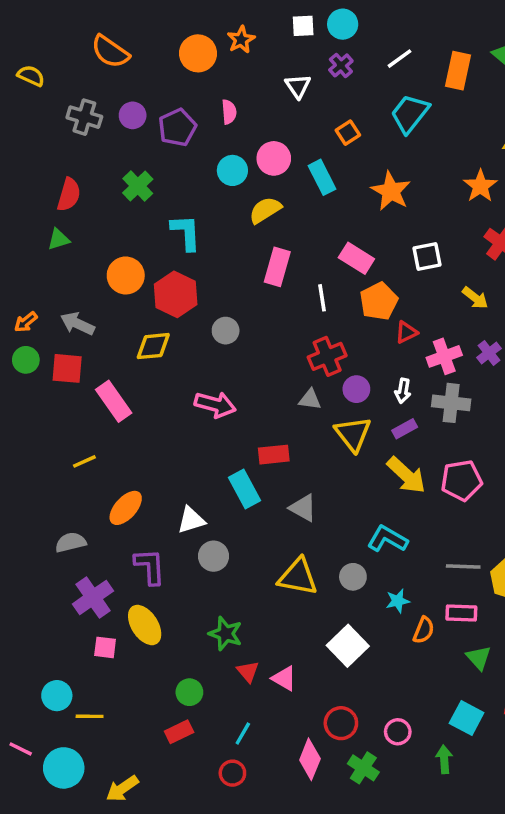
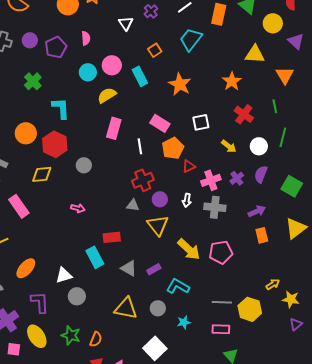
pink arrow: (215, 405) -> (78, 208), size x0.6
purple rectangle: (405, 429) -> (154, 269), moved
orange semicircle: (424, 630) -> (96, 339), moved
green star: (226, 634) -> (71, 335), moved

